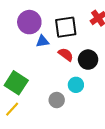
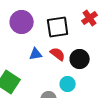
blue triangle: (43, 41) -> (36, 54), moved

